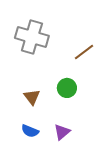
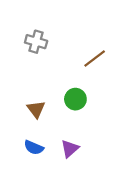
gray cross: (32, 37) -> (36, 42), size x0.6

